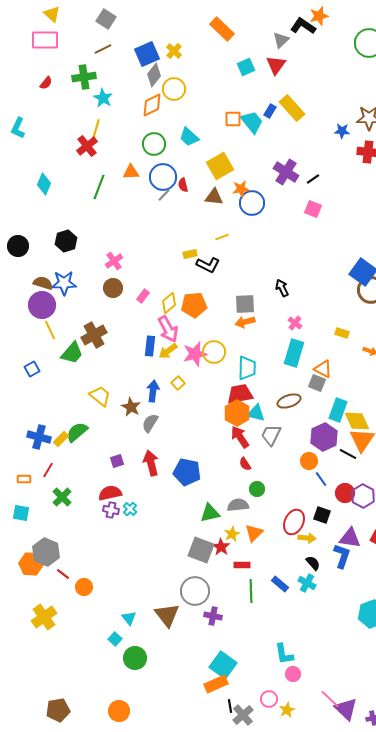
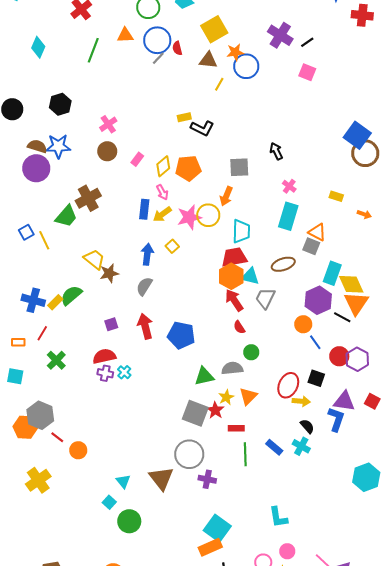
yellow line: (222, 237) -> (219, 84), moved, turned -40
orange arrow: (245, 322) -> (226, 196), moved, turned -54
pink arrow: (168, 329) -> (162, 192), size x0.6
yellow line: (50, 330) -> (44, 240), moved
brown star: (131, 407) -> (109, 273), moved, turned 30
pink circle: (293, 674) -> (287, 551), moved

